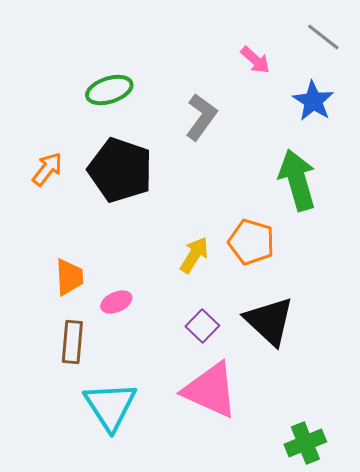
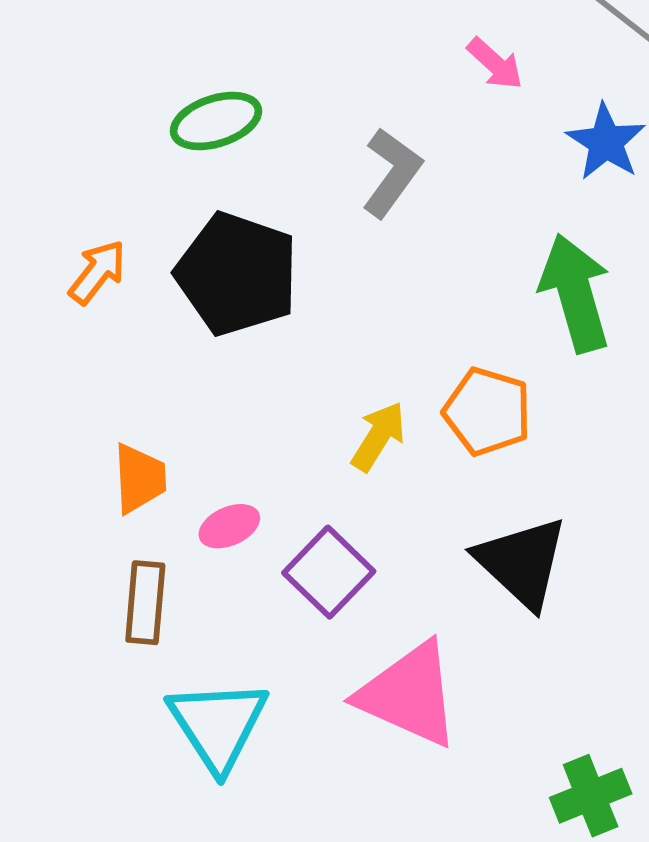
purple square: (202, 326) -> (329, 572), moved, size x1.4

